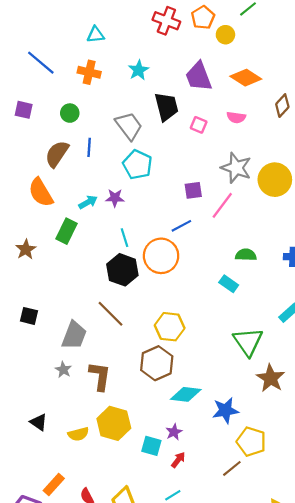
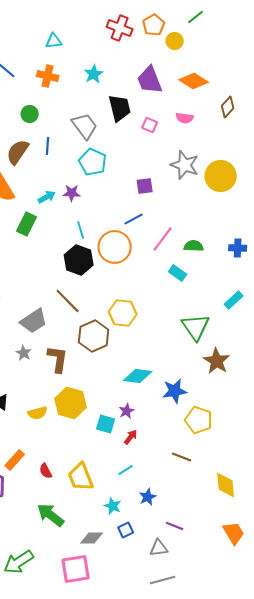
pink line: (222, 205) -> (163, 239), moved
gray trapezoid: (74, 335) -> (34, 321), turned 36
brown hexagon: (157, 363) -> (94, 336), moved
brown line: (232, 468) -> (182, 457), moved, turned 60

